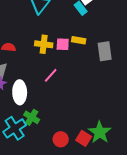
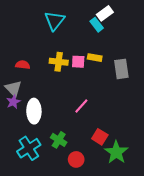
pink line: (51, 75) -> (81, 106), moved
green cross: (32, 117) -> (59, 140), moved
red square: (84, 138) -> (100, 137), moved

